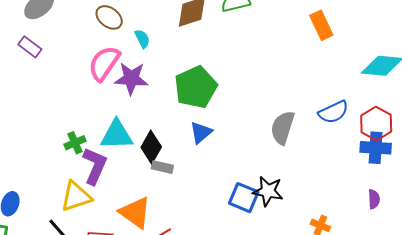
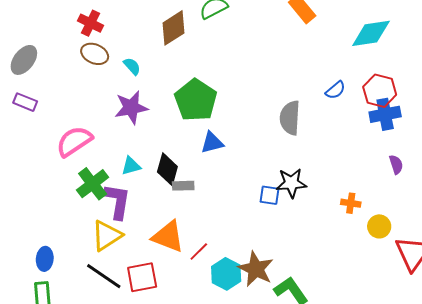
pink semicircle: (104, 63) -> (74, 141), moved, turned 36
blue semicircle: (333, 112) -> (335, 90), size x0.7
blue triangle: (201, 132) -> (212, 143), turned 40
cyan triangle: (117, 135) -> (131, 166), size x0.6
green cross: (75, 143) -> (93, 184), size x1.5
blue square: (244, 198) -> (270, 195), size x0.7

